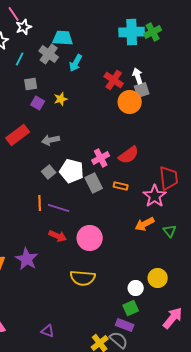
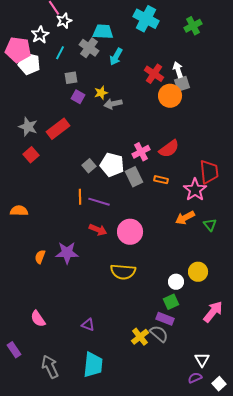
cyan cross: (132, 32) -> (146, 19), moved, turned 30
gray arrow: (51, 140) -> (113, 104), moved
purple star: (27, 259) -> (67, 253), turned -30

